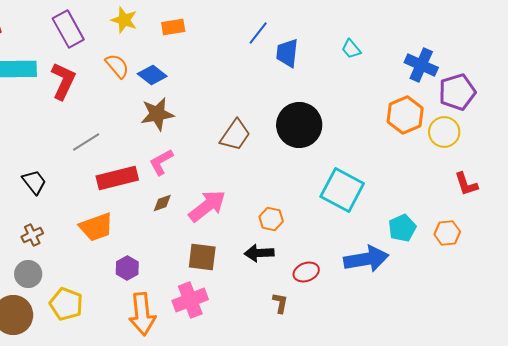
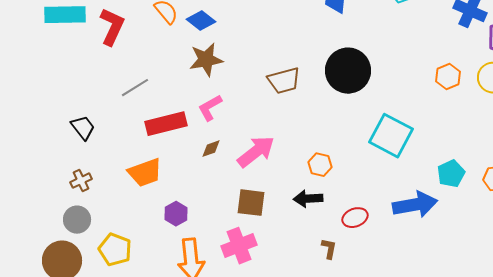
orange hexagon: (405, 115) -> (448, 77), moved, size x0.7
brown trapezoid: (235, 135) -> (284, 81), turned 40

